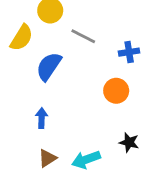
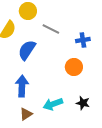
blue arrow: (42, 118) -> (22, 86), size x1.5
cyan arrow: (86, 160) -> (53, 104), moved

